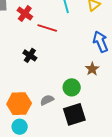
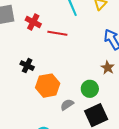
black cross: (30, 55) -> (27, 66), moved
orange hexagon: (19, 104) -> (48, 86), moved

